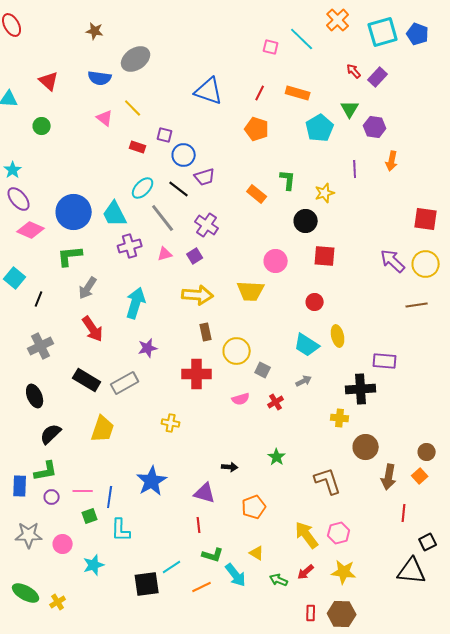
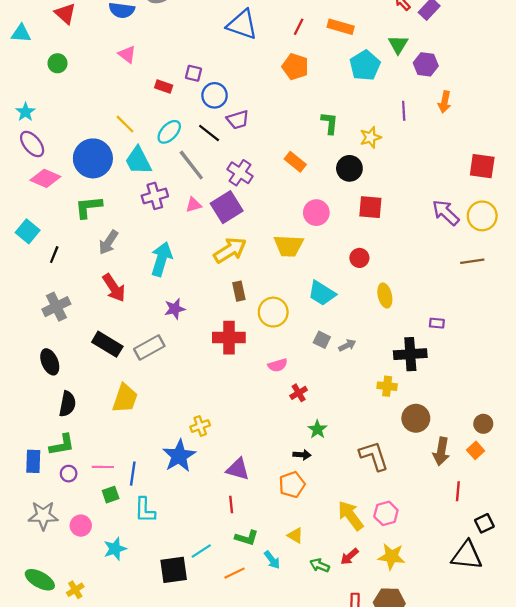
yellow line: (133, 108) -> (125, 124), moved
orange rectangle: (257, 194) -> (295, 162), moved
purple square: (195, 256) -> (227, 207), size x1.8
yellow arrow: (198, 295) -> (230, 250), turned -36
cyan trapezoid: (307, 345) -> (322, 293), moved
purple rectangle: (385, 361) -> (437, 323), size x0.6
gray square: (263, 370) -> (322, 340), moved
red cross: (276, 402) -> (299, 393), moved
yellow cross: (171, 423) -> (200, 426), moved, turned -30
black semicircle: (51, 434) -> (67, 404), turned 145
black arrow: (230, 467) -> (302, 455), moved
cyan arrow: (236, 575) -> (272, 560), size x0.7

